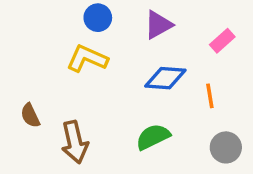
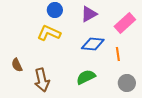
pink rectangle: (222, 41) -> (125, 23), size x1.5

